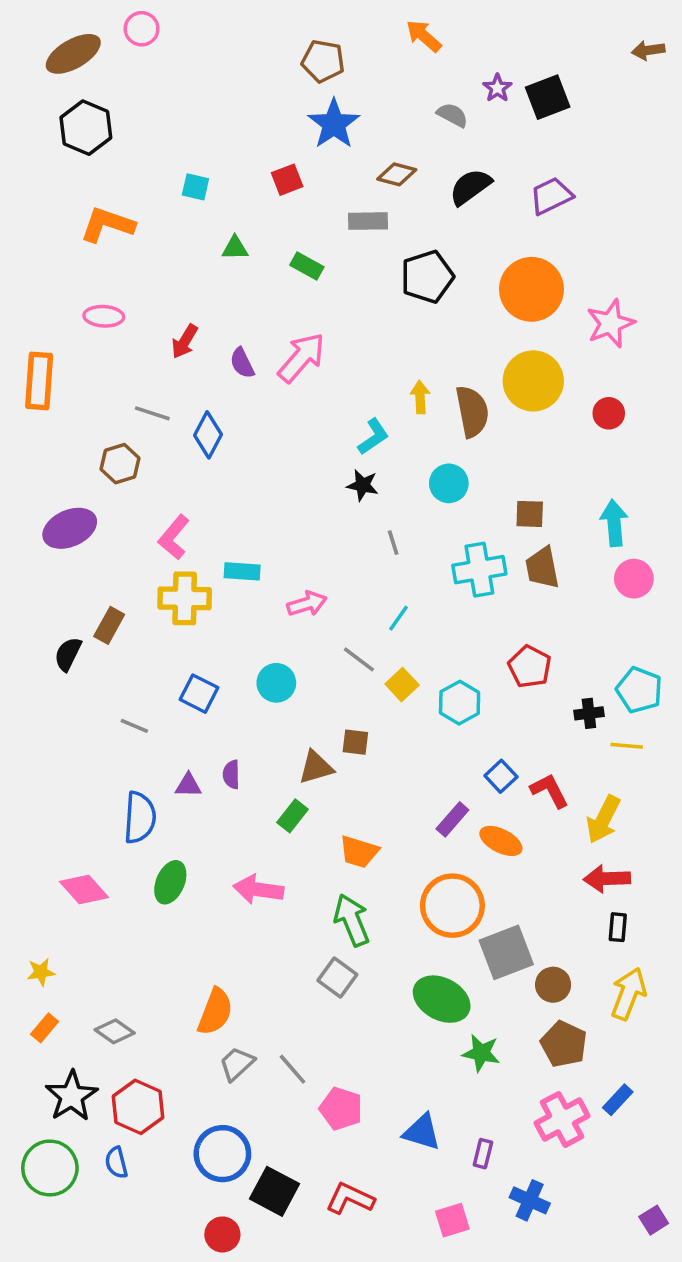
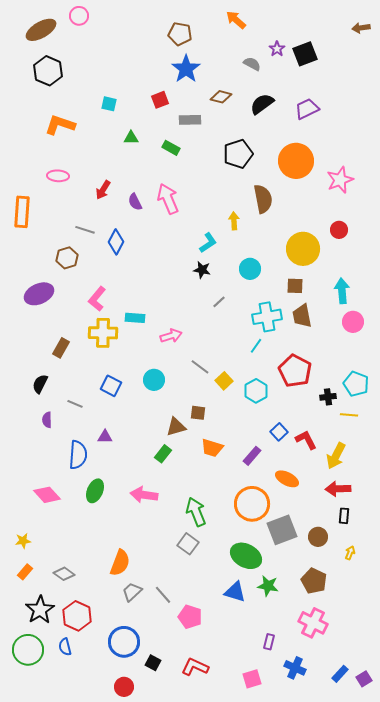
gray rectangle: (368, 221) -> (190, 120), moved
pink arrow: (301, 358) -> (168, 199), turned -64
yellow circle: (533, 381) -> (303, 249), moved
brown semicircle: (472, 411) -> (263, 199), moved
gray line: (393, 543) -> (219, 302), turned 64
cyan line: (399, 618) -> (256, 346), moved
black semicircle: (68, 654) -> (40, 384), moved
red pentagon: (530, 667) -> (295, 371), size x1.4
purple semicircle: (231, 774) -> (47, 420), moved
orange ellipse: (501, 841) -> (287, 479), moved
orange trapezoid: (359, 852) -> (212, 448), moved
brown circle: (553, 985) -> (318, 537), moved
yellow arrow: (629, 994) -> (350, 553), size x0.5
blue rectangle: (618, 1100) -> (340, 674), moved
pink cross: (562, 1119) -> (313, 623), turned -36
blue triangle: (422, 1132) -> (235, 592), moved
black square: (275, 1191) -> (153, 663), size x0.6

